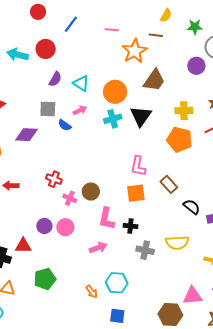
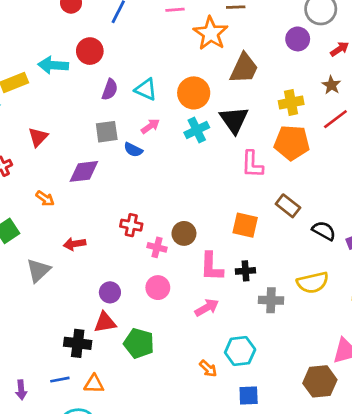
pink L-shape: (138, 166) -> (252, 164), moved
orange square: (136, 193) -> (245, 225), turned 30
purple circle: (44, 226) -> (110, 292), moved
green pentagon: (45, 279) -> (139, 343), moved, turned -30

